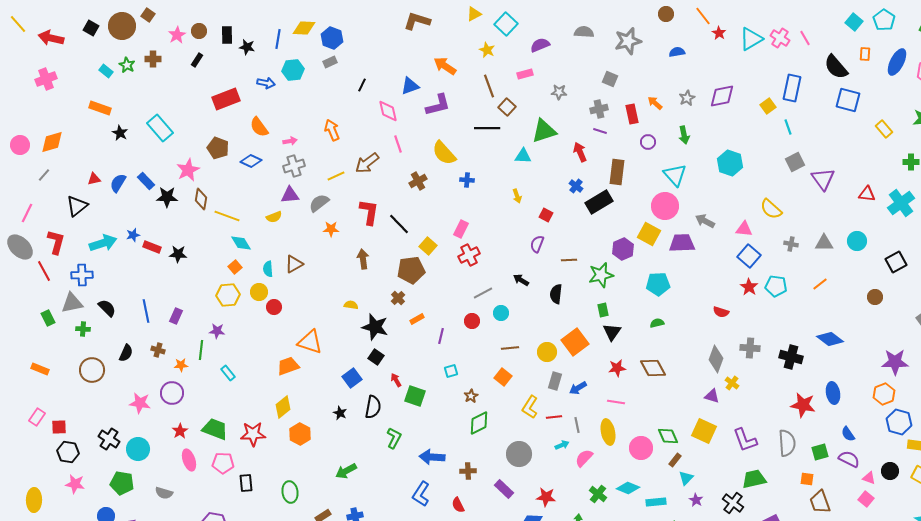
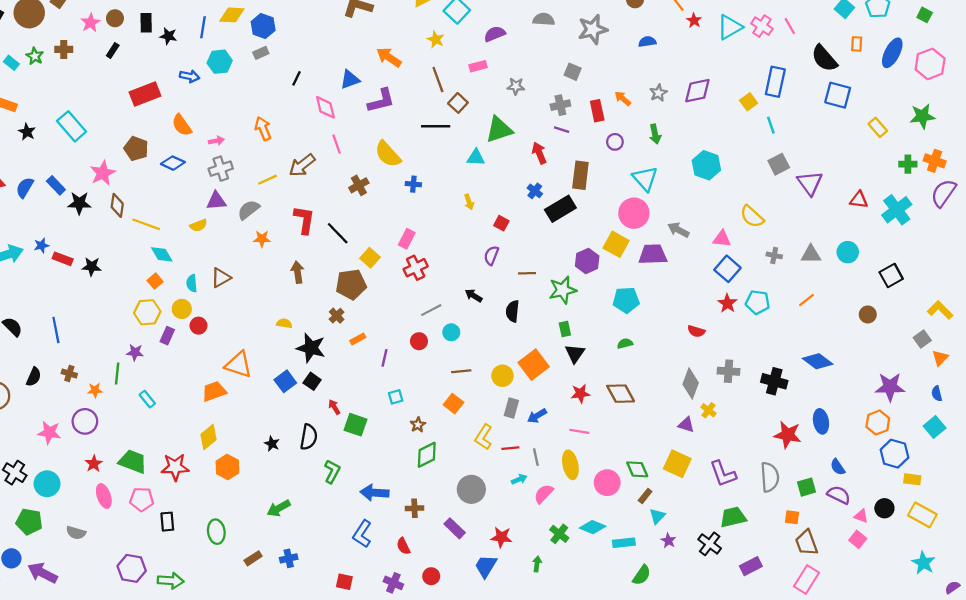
purple rectangle: (176, 316) -> (167, 336), moved
blue square: (352, 378) -> (285, 381), moved

